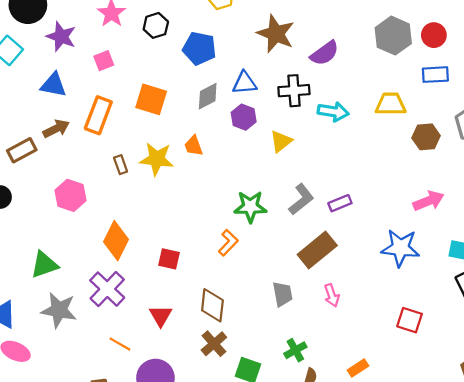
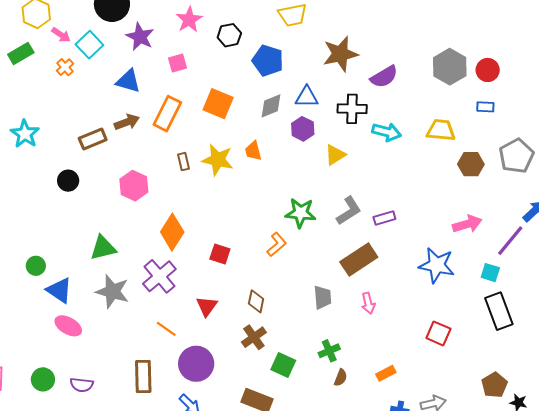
brown star: (276, 34) -> (340, 54), turned 30
blue rectangle: (435, 75) -> (485, 107), size x0.7
brown diamond: (212, 305) -> (256, 301), size x0.7

